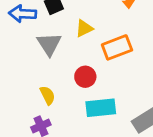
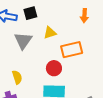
red circle: (85, 77) -> (54, 68), moved

